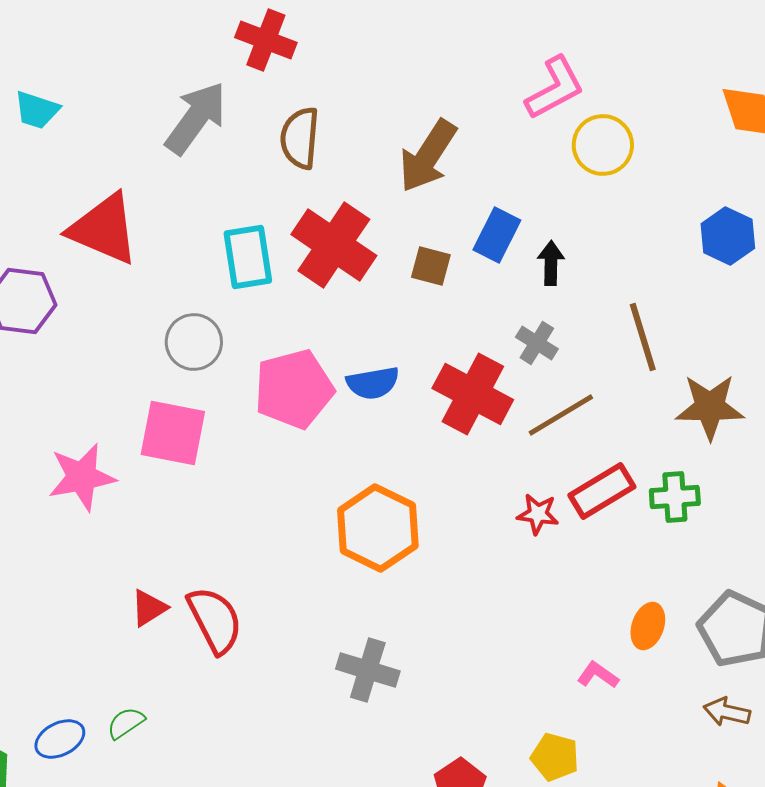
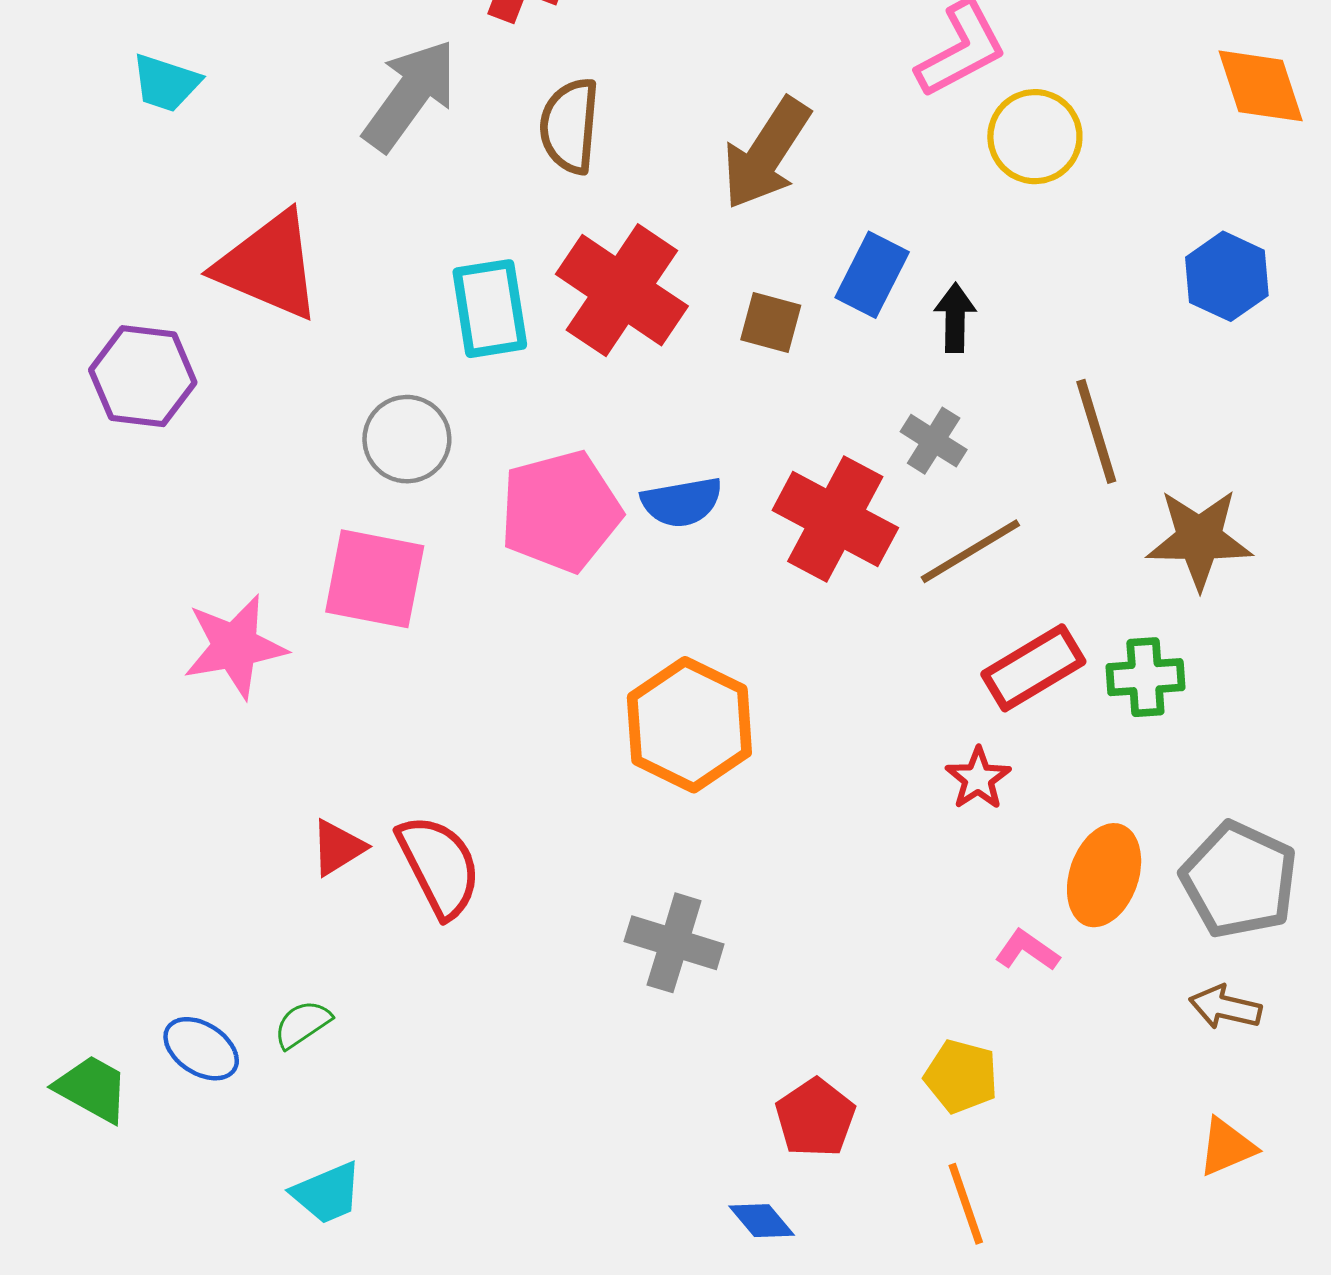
red star: (538, 514) -> (978, 778), moved, turned 30
orange ellipse: (648, 626) -> (1104, 875), size x1.4
blue ellipse: (60, 739) -> (201, 1049), turned 60

